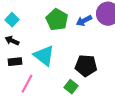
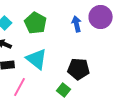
green pentagon: (57, 20) -> (36, 23), moved
blue arrow: (84, 21) -> (77, 24), turned 105

